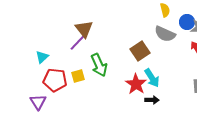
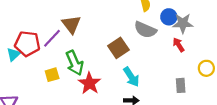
brown triangle: (84, 29) -> (71, 24), moved
red pentagon: (55, 80) -> (27, 44), moved
red star: (136, 84) -> (90, 83), moved

